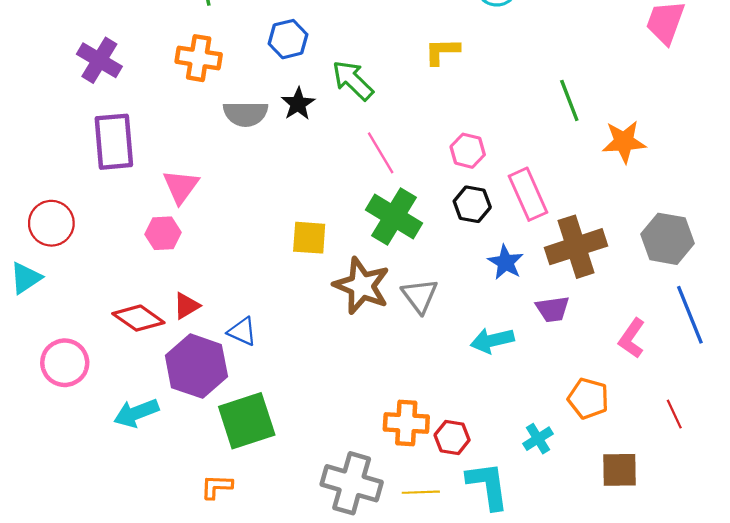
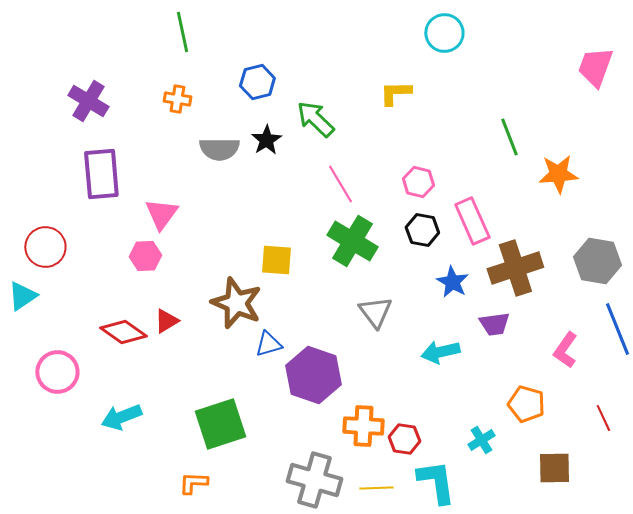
orange cross: (199, 58) -> (177, 99), size x0.7
brown star: (362, 286) -> (236, 303), moved
blue triangle: (242, 331) -> (268, 344), moved, turned -40
purple hexagon: (196, 366) -> (313, 375), moved

